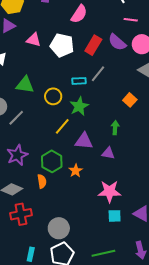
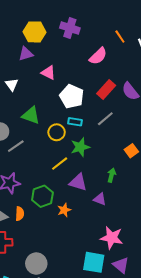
white pentagon: (62, 45) -> (72, 96), moved
cyan rectangle: (79, 81) -> (75, 122), moved
orange semicircle: (42, 181) -> (20, 214), moved
pink star: (109, 191) -> (112, 238), moved
cyan square: (115, 216) -> (94, 262), size x1.6

